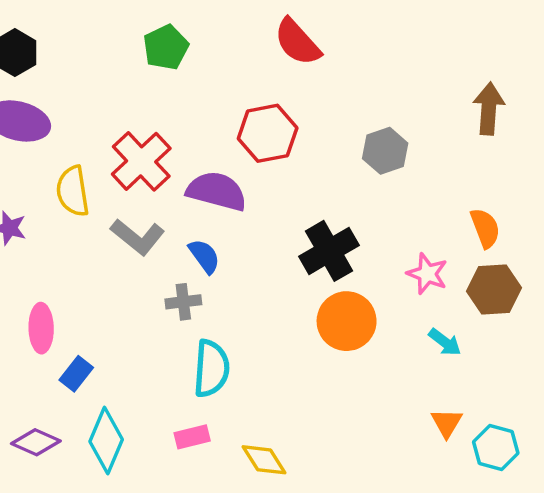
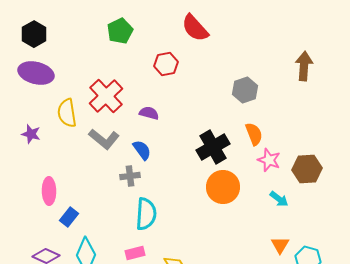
red hexagon: (268, 133) -> (166, 64), moved, size x0.7
purple semicircle: (217, 191) -> (149, 113), size x0.6
orange semicircle: (485, 228) -> (254, 134), moved

